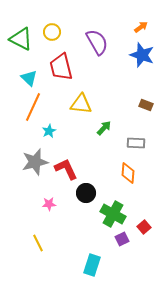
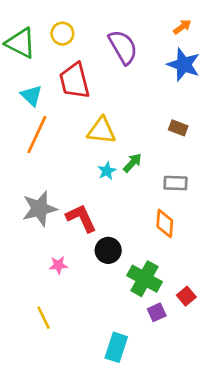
brown rectangle: (146, 105) -> (178, 128), moved
cyan star: (49, 131) -> (107, 171), moved

